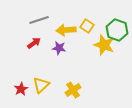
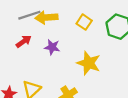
yellow arrow: (66, 30) -> (46, 17), moved
yellow star: (104, 45) -> (89, 63), moved

